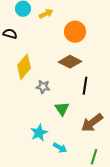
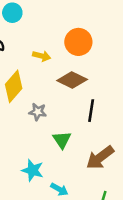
yellow arrow: (46, 14) -> (42, 56), moved, turned 40
cyan star: (39, 133) -> (33, 170), turned -30

